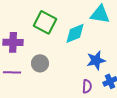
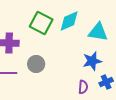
cyan triangle: (100, 14) -> (98, 32), moved
cyan diamond: (75, 33) -> (69, 21), moved

